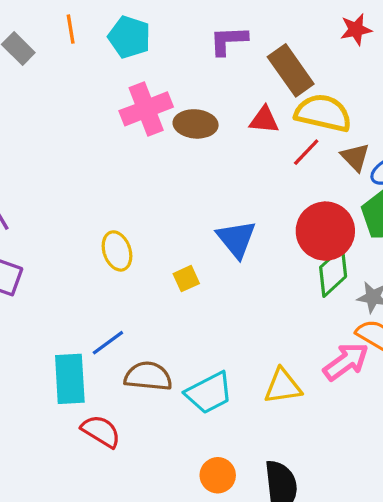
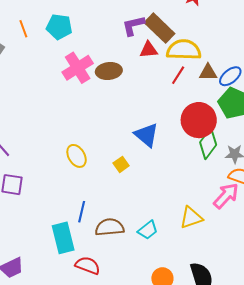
purple L-shape: (228, 40) -> (133, 26), moved
red triangle: (264, 120) -> (149, 50), moved
brown triangle: (355, 157) -> (208, 72), turned -36
blue line: (108, 343) -> (82, 212), turned -30
cyan trapezoid: (209, 393) -> (148, 230), size x0.7

